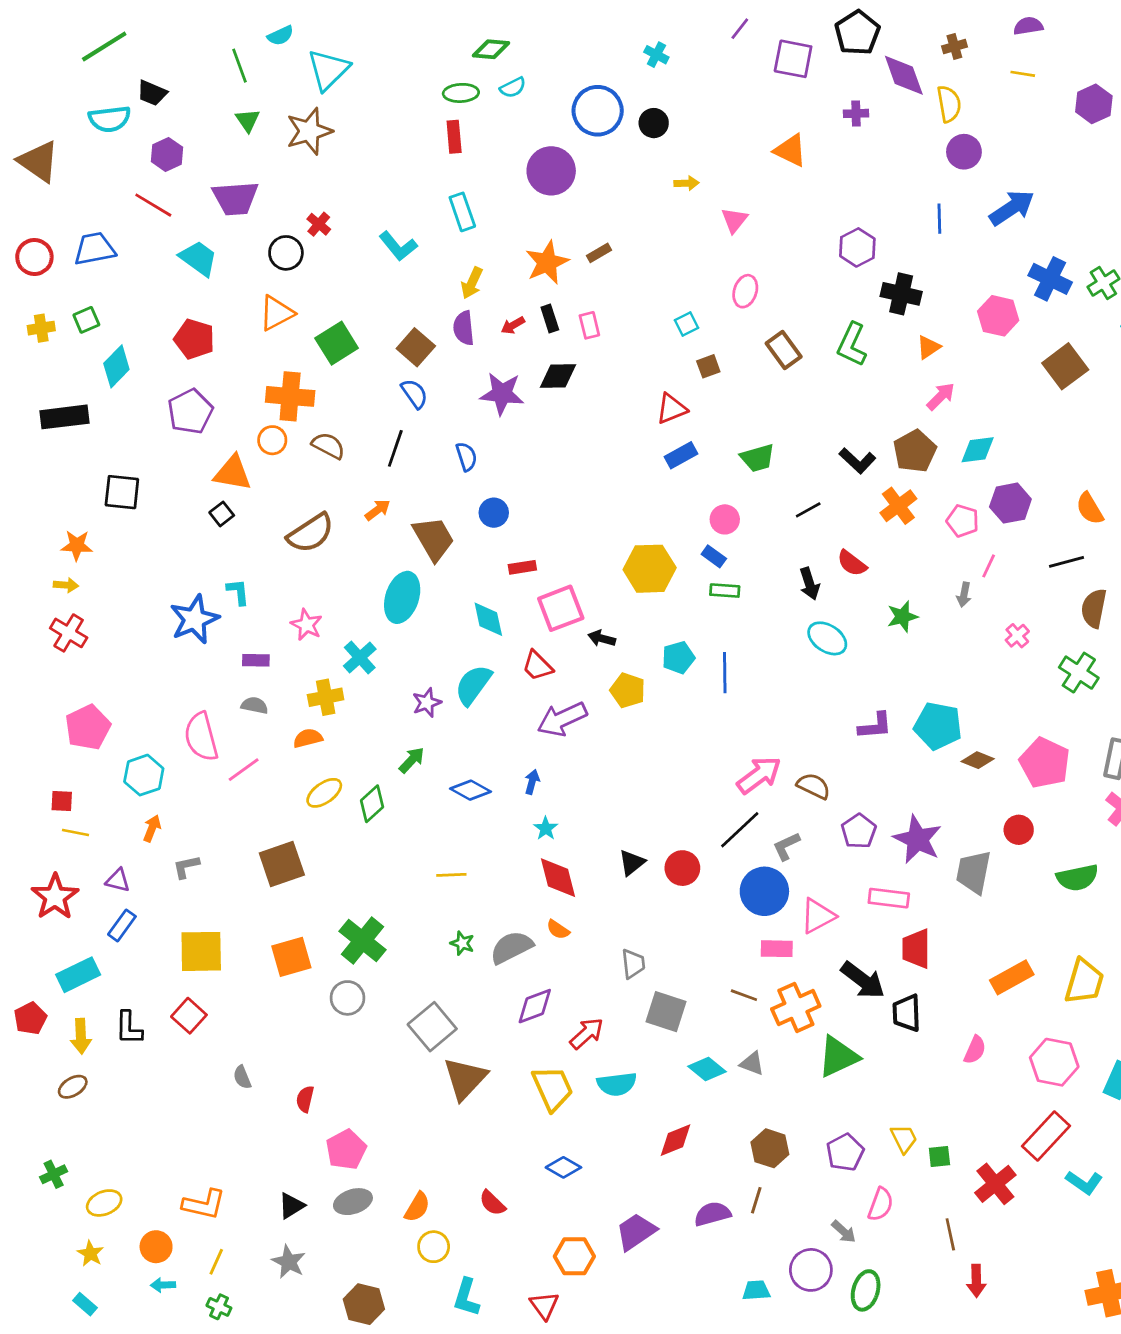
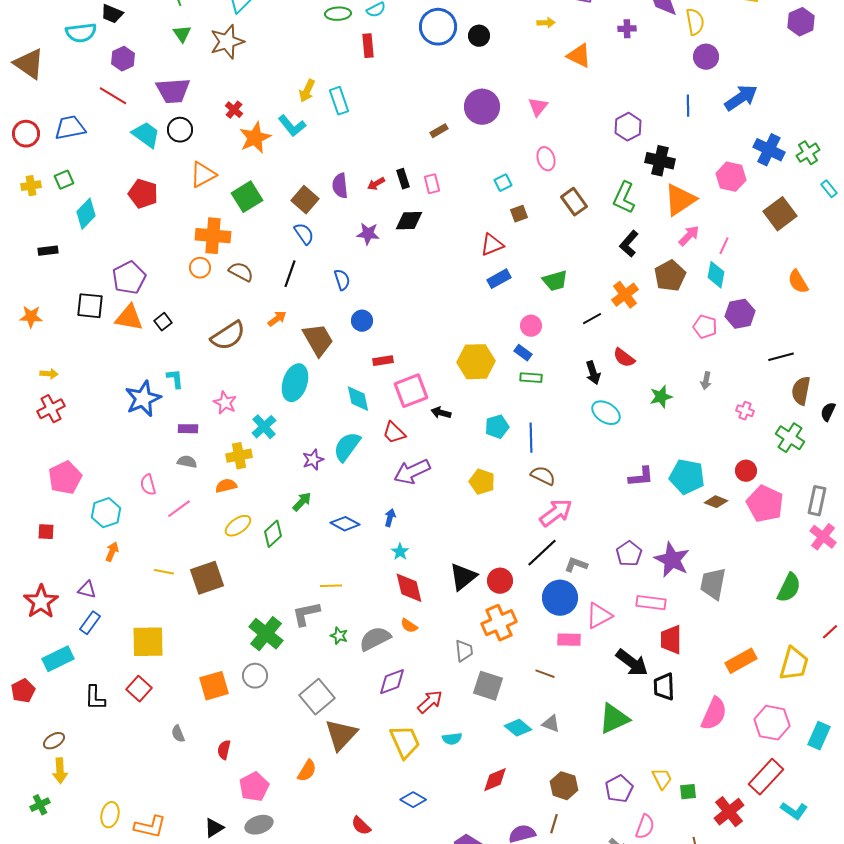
red rectangle: (454, 137) -> (368, 46), moved
purple circle: (551, 171) -> (482, 107), moved
yellow arrow: (686, 183) -> (546, 23), moved
black circle: (286, 253) -> (180, 130), moved
orange star: (547, 262) -> (255, 138), moved
yellow arrow: (472, 283) -> (307, 91), moved
pink ellipse: (745, 291) -> (546, 159), turned -35
orange triangle: (928, 347) -> (680, 200), size x1.8
purple star: (502, 394) -> (368, 234), size x0.7
purple pentagon: (190, 411) -> (129, 278), moved
black rectangle: (64, 417) -> (48, 251), size x0.6
cyan diamond: (978, 450) -> (716, 275), turned -72
black L-shape: (857, 461) -> (629, 244), moved, turned 88
orange triangle: (233, 473) -> (129, 318), moved
orange cross: (898, 506) -> (625, 295), moved
orange semicircle: (1090, 509) -> (798, 282), moved
orange star: (77, 545) -> (31, 317), moved
pink line: (989, 566) -> (724, 246), moved
red cross: (69, 633) -> (51, 409), turned 32
pink cross: (1017, 636) -> (745, 411), turned -30
yellow pentagon: (628, 690) -> (482, 482), moved
pink semicircle: (201, 737) -> (148, 485), size x0.6
brown semicircle: (814, 786) -> (543, 476), moved
red circle: (1019, 830) -> (746, 471), moved
yellow line: (75, 833) -> (164, 572), moved
gray L-shape: (786, 846) -> (576, 565), turned 45
black triangle: (632, 863) -> (463, 577), size x1.4
gray L-shape: (186, 867) -> (306, 614), moved, size x1.4
green semicircle: (1077, 878) -> (789, 588), turned -52
orange square: (291, 957) -> (214, 686), moved
orange cross: (796, 1007) -> (499, 623), moved
yellow arrow: (81, 1036) -> (60, 771), moved
pink semicircle: (975, 1050) -> (714, 714), size x1.6
cyan semicircle: (617, 1084) -> (452, 739), size x0.7
yellow ellipse: (104, 1203) -> (110, 815), moved, turned -55
orange semicircle: (417, 1207) -> (307, 771), moved

